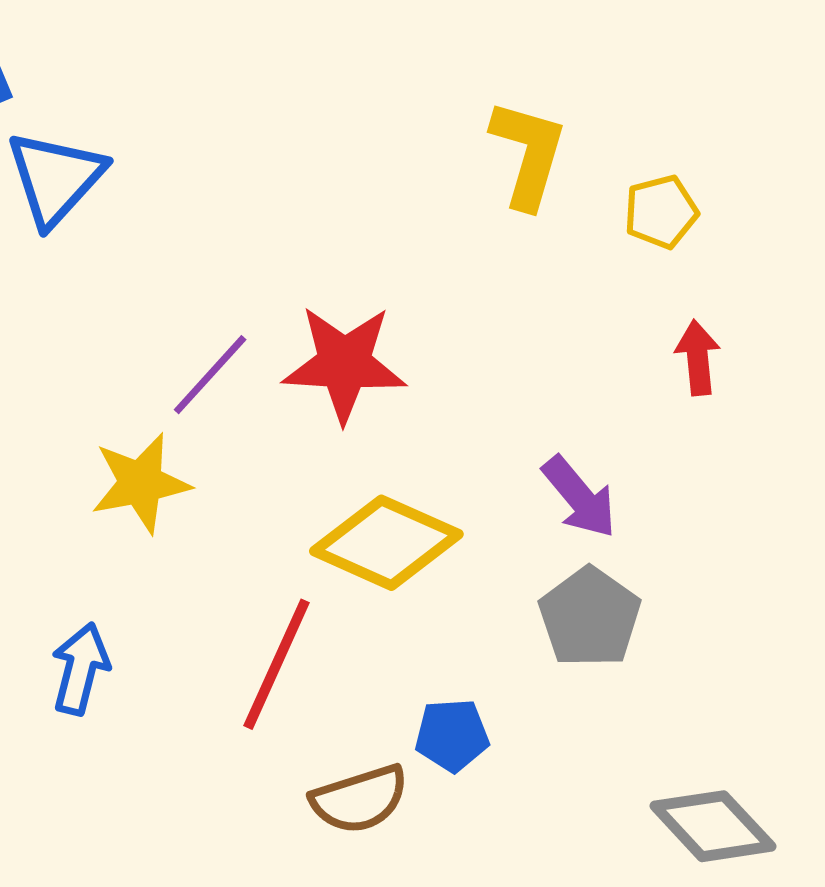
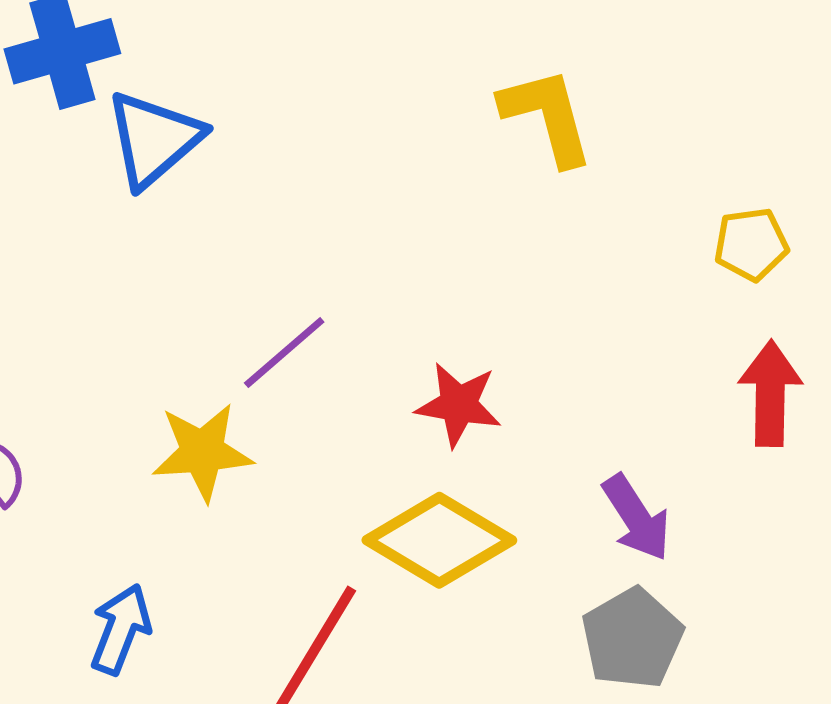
yellow L-shape: (528, 154) -> (547, 116), moved, turned -38
red arrow: (698, 358) -> (770, 393), size x1.4
red star: (344, 364) -> (459, 405), moved, size x0.7

